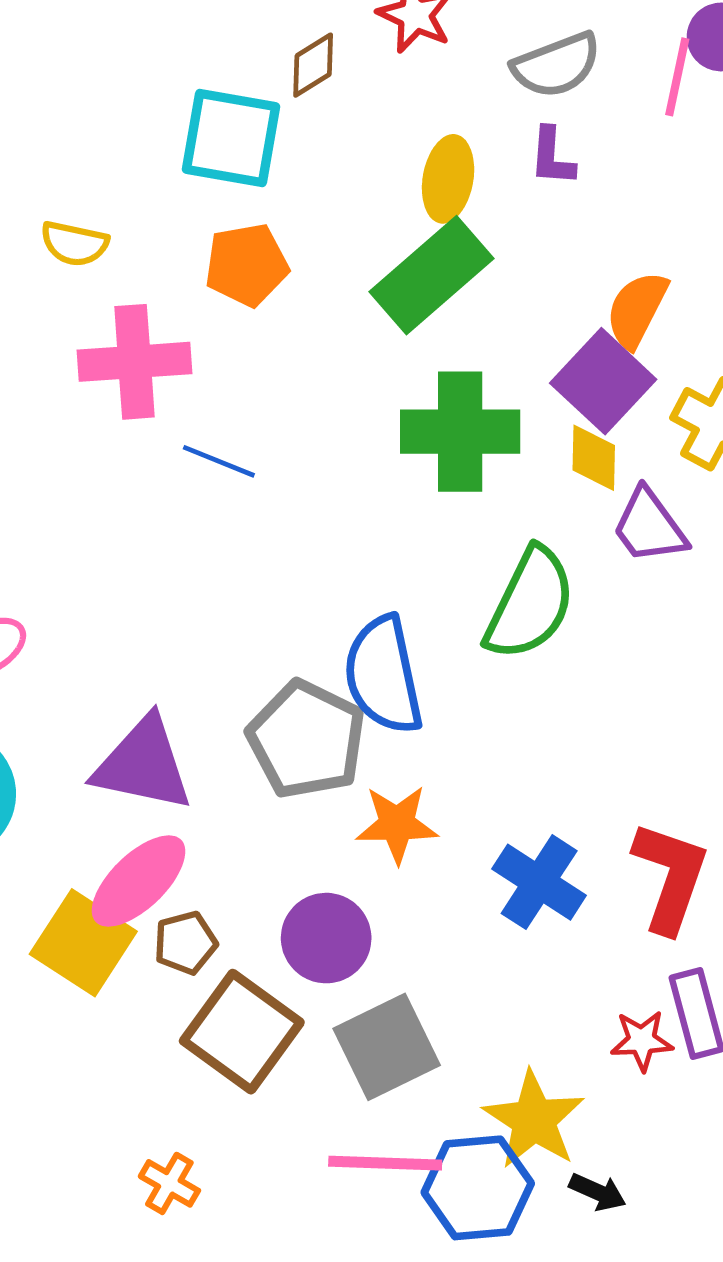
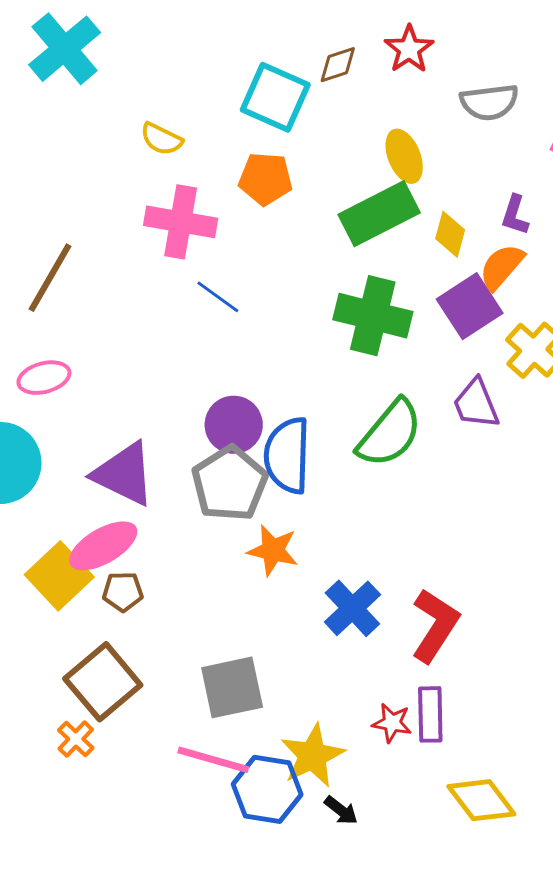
purple L-shape: (552, 157) -> (515, 215), moved
yellow ellipse: (448, 179) -> (404, 156), turned -46
yellow diamond: (594, 458) -> (450, 234), moved
purple circle: (326, 938) -> (234, 425), moved
brown square: (242, 1032) -> (103, 682), moved

